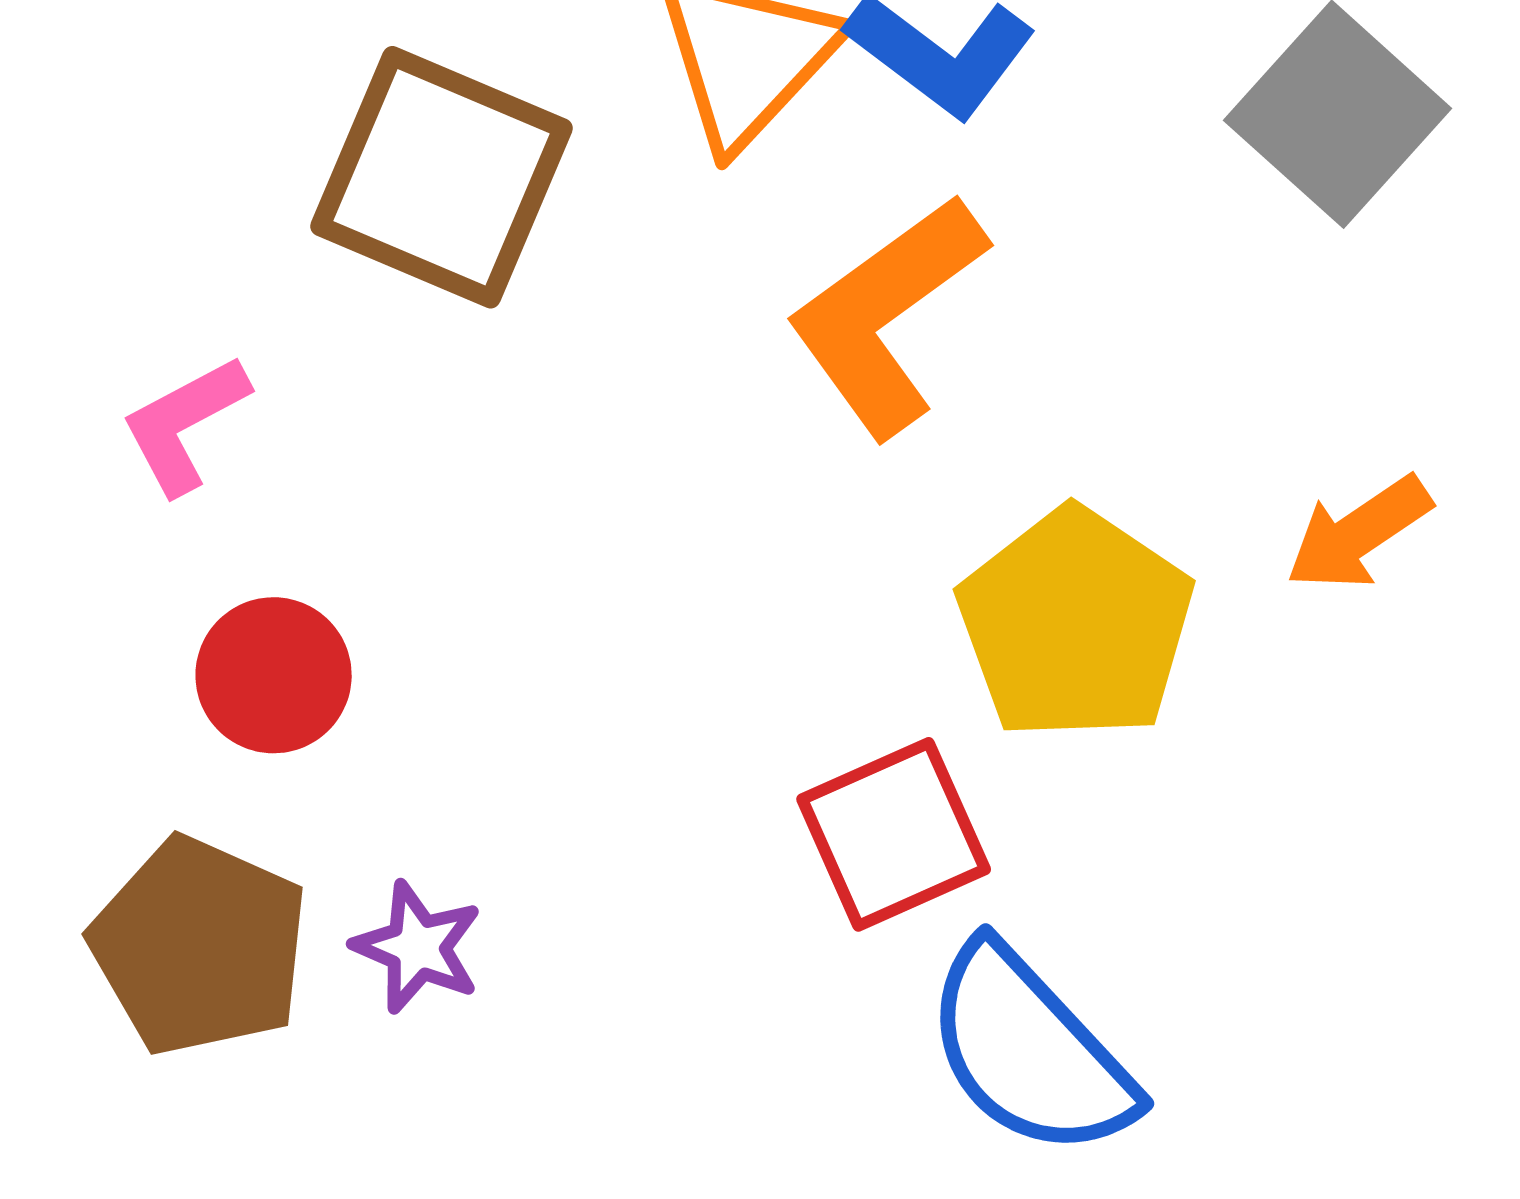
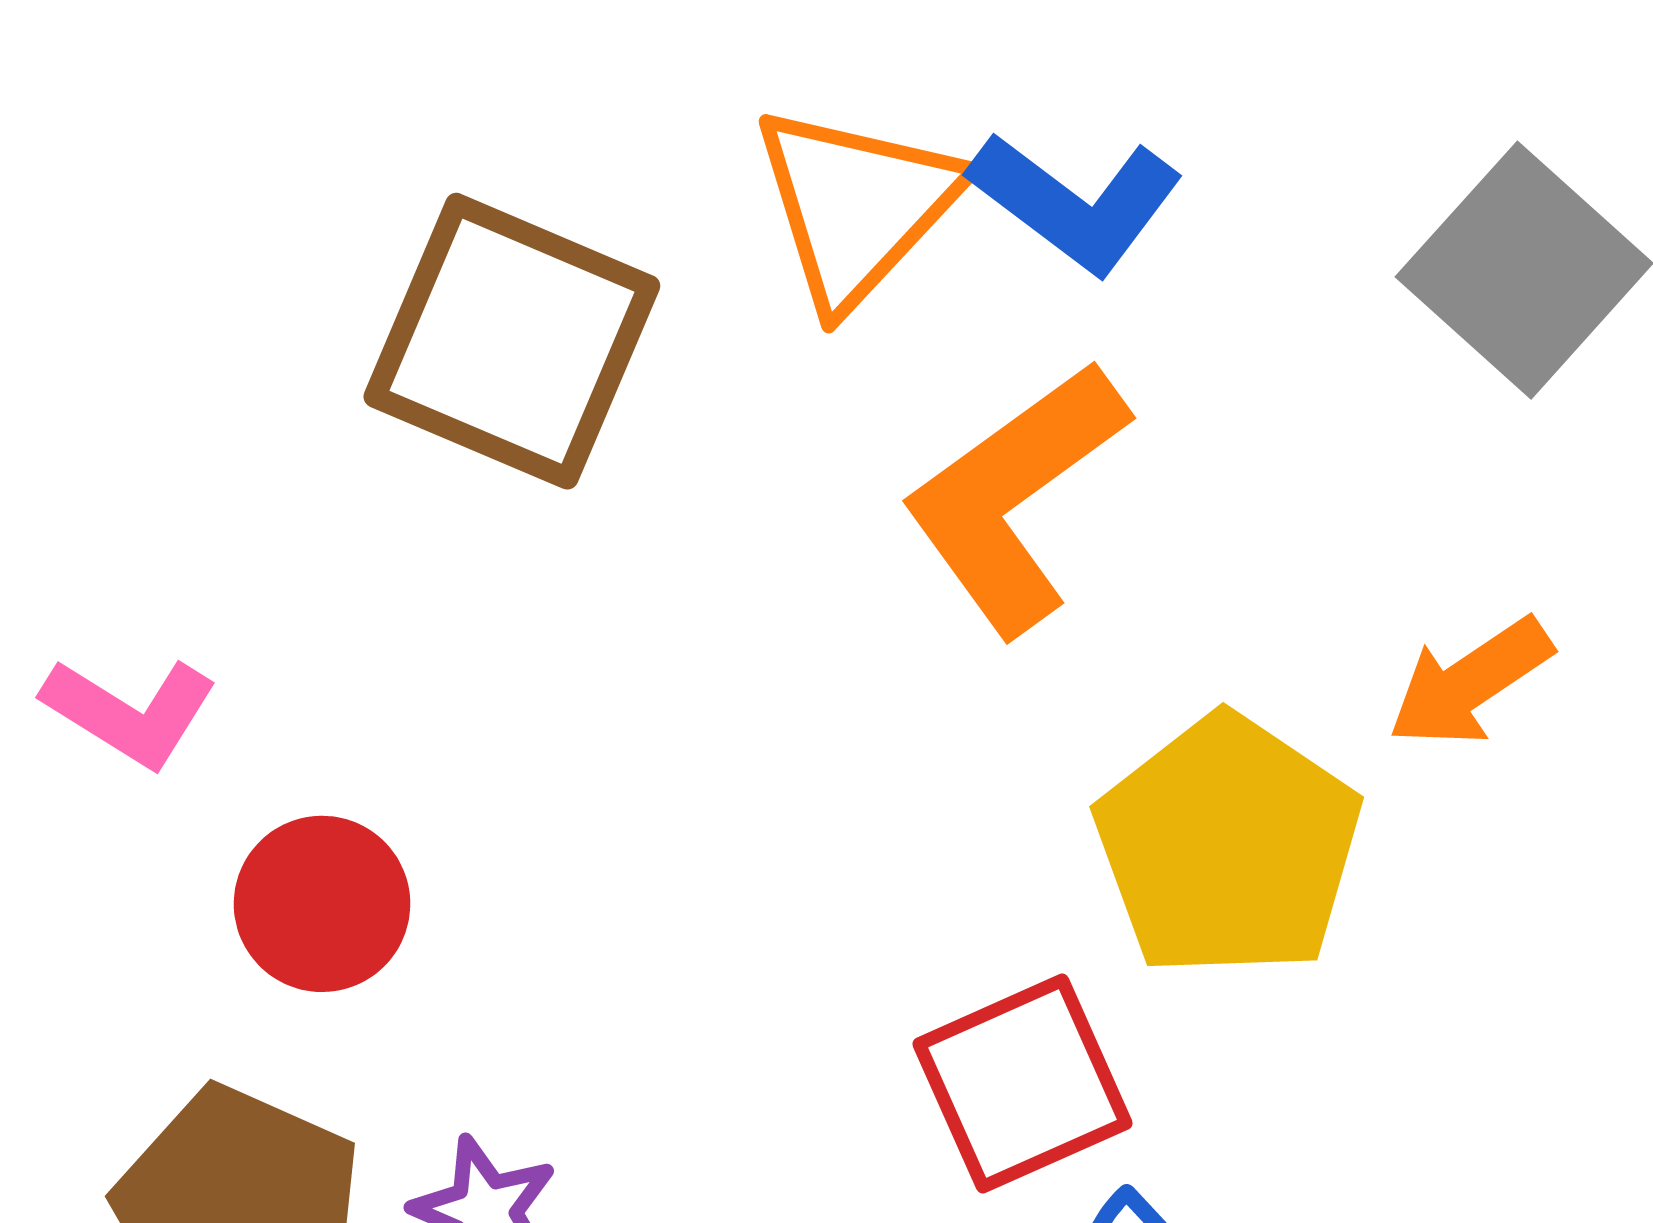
pink L-shape: (185, 424) -> (130, 712), moved, turned -120
orange arrow: (1359, 533) -> (1470, 682), moved

